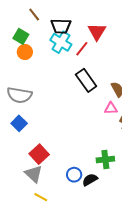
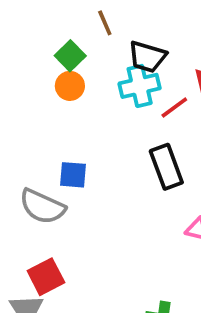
cyan cross: (61, 42) -> (140, 86), turned 30
gray semicircle: (19, 95) -> (42, 207), moved
blue square: (19, 123) -> (73, 175), moved, turned 35

